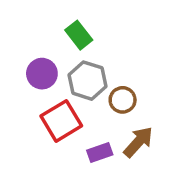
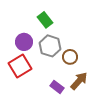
red square: (61, 121) -> (20, 66), moved
purple rectangle: (100, 152) -> (57, 87), turned 56

